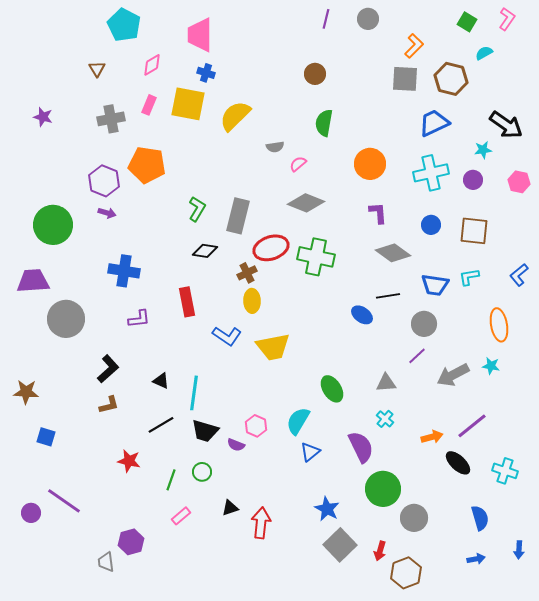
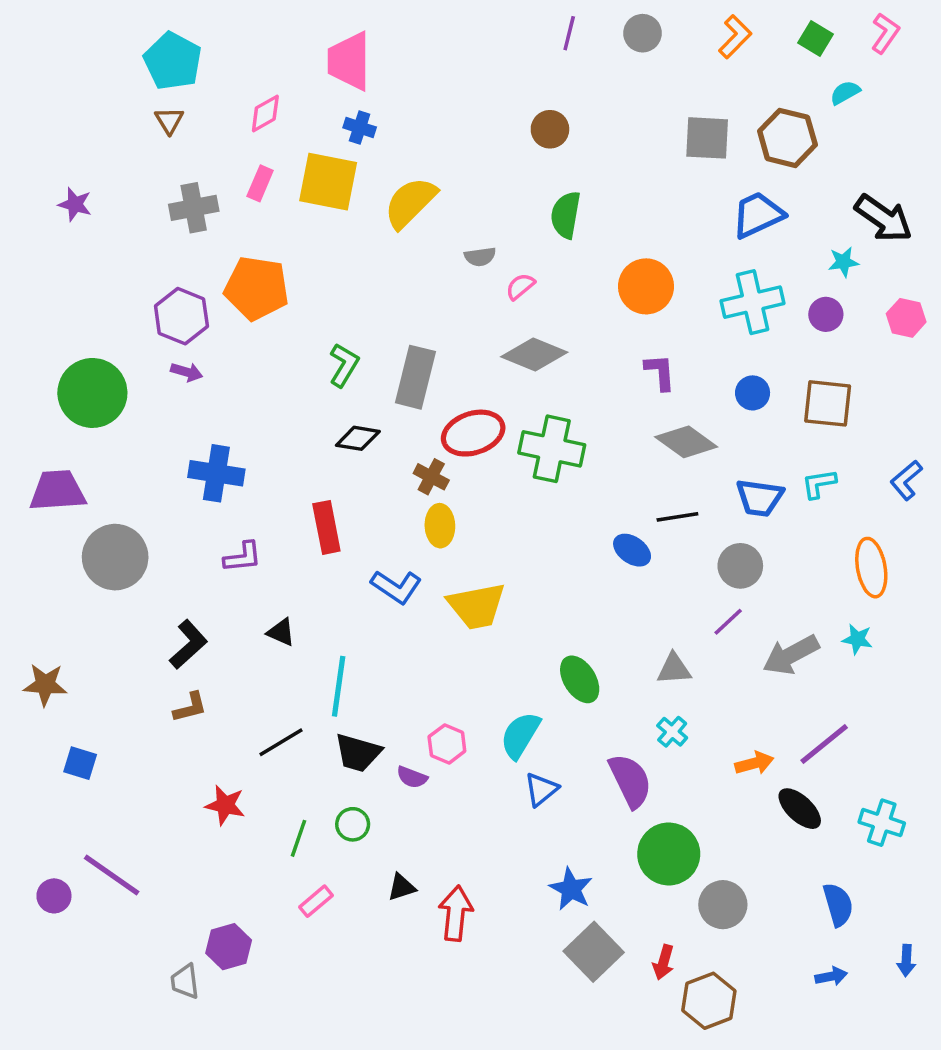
cyan pentagon: (124, 25) -> (173, 61), moved
orange L-shape: (414, 46) -> (735, 37), moved
brown cross: (247, 273) -> (431, 477), turned -36
black triangle: (161, 381) -> (281, 632), moved

